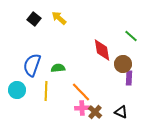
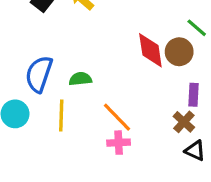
brown circle: (123, 64) -> (179, 52), moved
brown cross: (95, 112) -> (184, 122), moved
black triangle: (121, 112) -> (195, 151), moved

